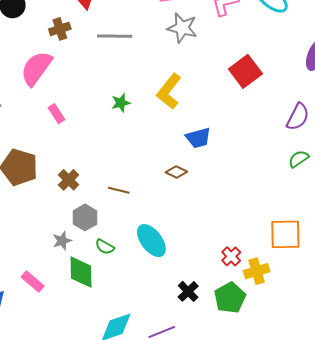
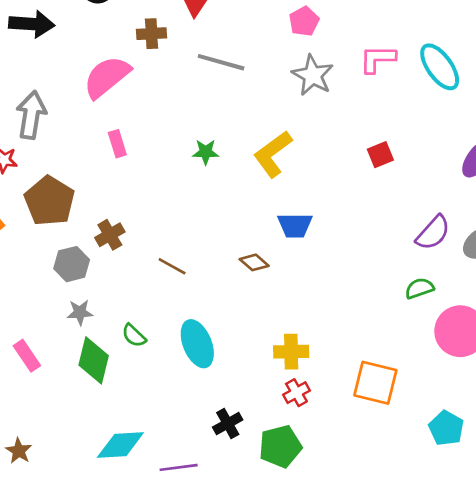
red square: (245, 71) -> (380, 155), size x0.6
gray hexagon: (85, 217) -> (72, 264), moved
yellow cross: (257, 271) -> (291, 352), moved

